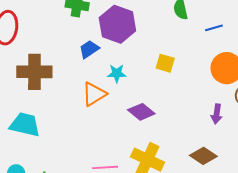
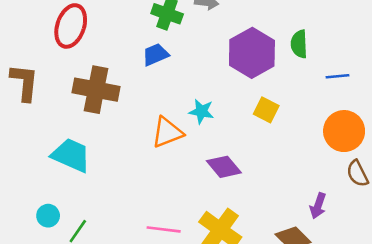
purple hexagon: (117, 24) -> (252, 53), moved
blue trapezoid: (89, 49) -> (156, 55), moved
purple arrow: (217, 114) -> (318, 206), moved

